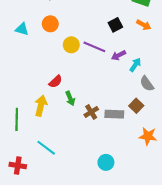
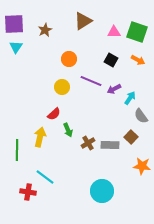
orange circle: (50, 24) -> (69, 59), moved
black square: (115, 25) -> (111, 60), turned -32
cyan triangle: (22, 29) -> (16, 47), moved, turned 48
yellow circle: (71, 45) -> (62, 87), moved
cyan circle: (106, 162) -> (102, 191), size x1.5
red cross: (18, 166) -> (28, 192), moved

